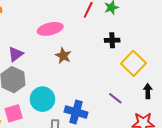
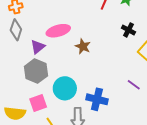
pink ellipse: (50, 29) -> (58, 31), moved
black cross: (112, 40) -> (128, 30), turned 32

